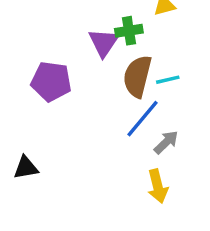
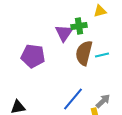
blue line: (142, 119) -> (73, 99), moved
gray arrow: (166, 142) -> (103, 101), moved

